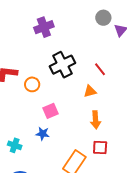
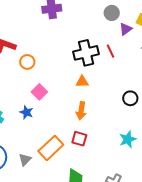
black cross: (62, 65) -> (86, 53), moved
red line: (100, 69) -> (111, 51), moved
pink square: (51, 111) -> (39, 92), turned -35

